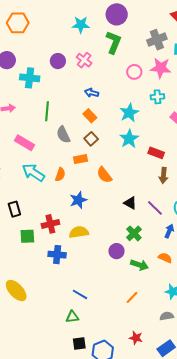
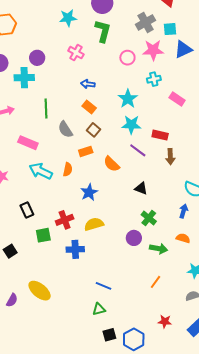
purple circle: (58, 61) -> (37, 58), moved
cyan star: (129, 139) -> (131, 125), turned -30
purple line: (155, 208) -> (138, 150), moved

